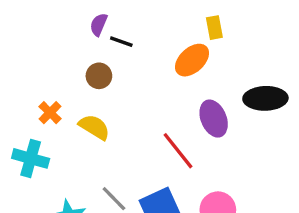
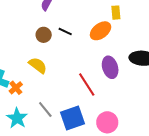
black line: (121, 42) -> (65, 31), moved
orange cross: (50, 113) -> (16, 88), moved

